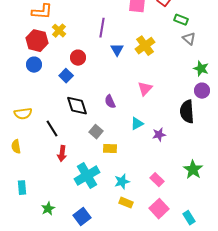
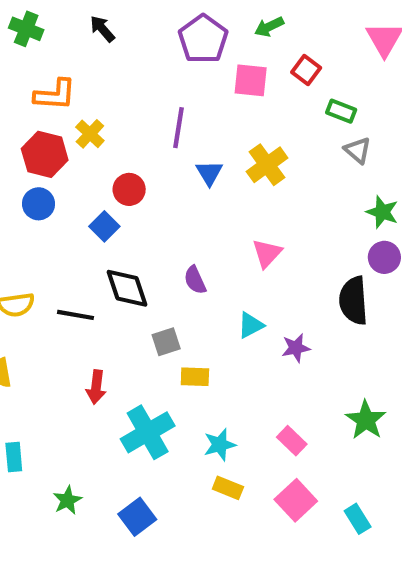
black line: (52, 129) -> (76, 315), moved, turned -48
gray square: (96, 132) -> (166, 342), turned 32

